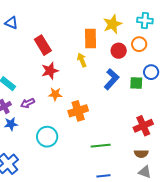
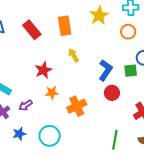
orange rectangle: (90, 39) -> (65, 26), moved
red rectangle: (43, 45) -> (32, 30), moved
red circle: (119, 51) -> (112, 93), moved
blue star: (11, 124) -> (19, 134), moved
green line: (101, 146) -> (115, 140), moved, turned -66

